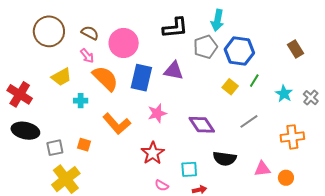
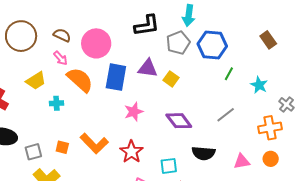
yellow square: (230, 87) -> (171, 79), moved
gray cross: (311, 98) -> (287, 104), moved
orange L-shape: (117, 124) -> (94, 144), moved
orange circle: (286, 178) -> (271, 159), moved

